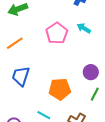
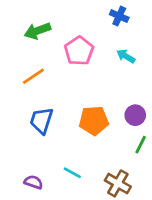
pink pentagon: (57, 33) -> (79, 51), moved
orange pentagon: (60, 89) -> (94, 121), moved

